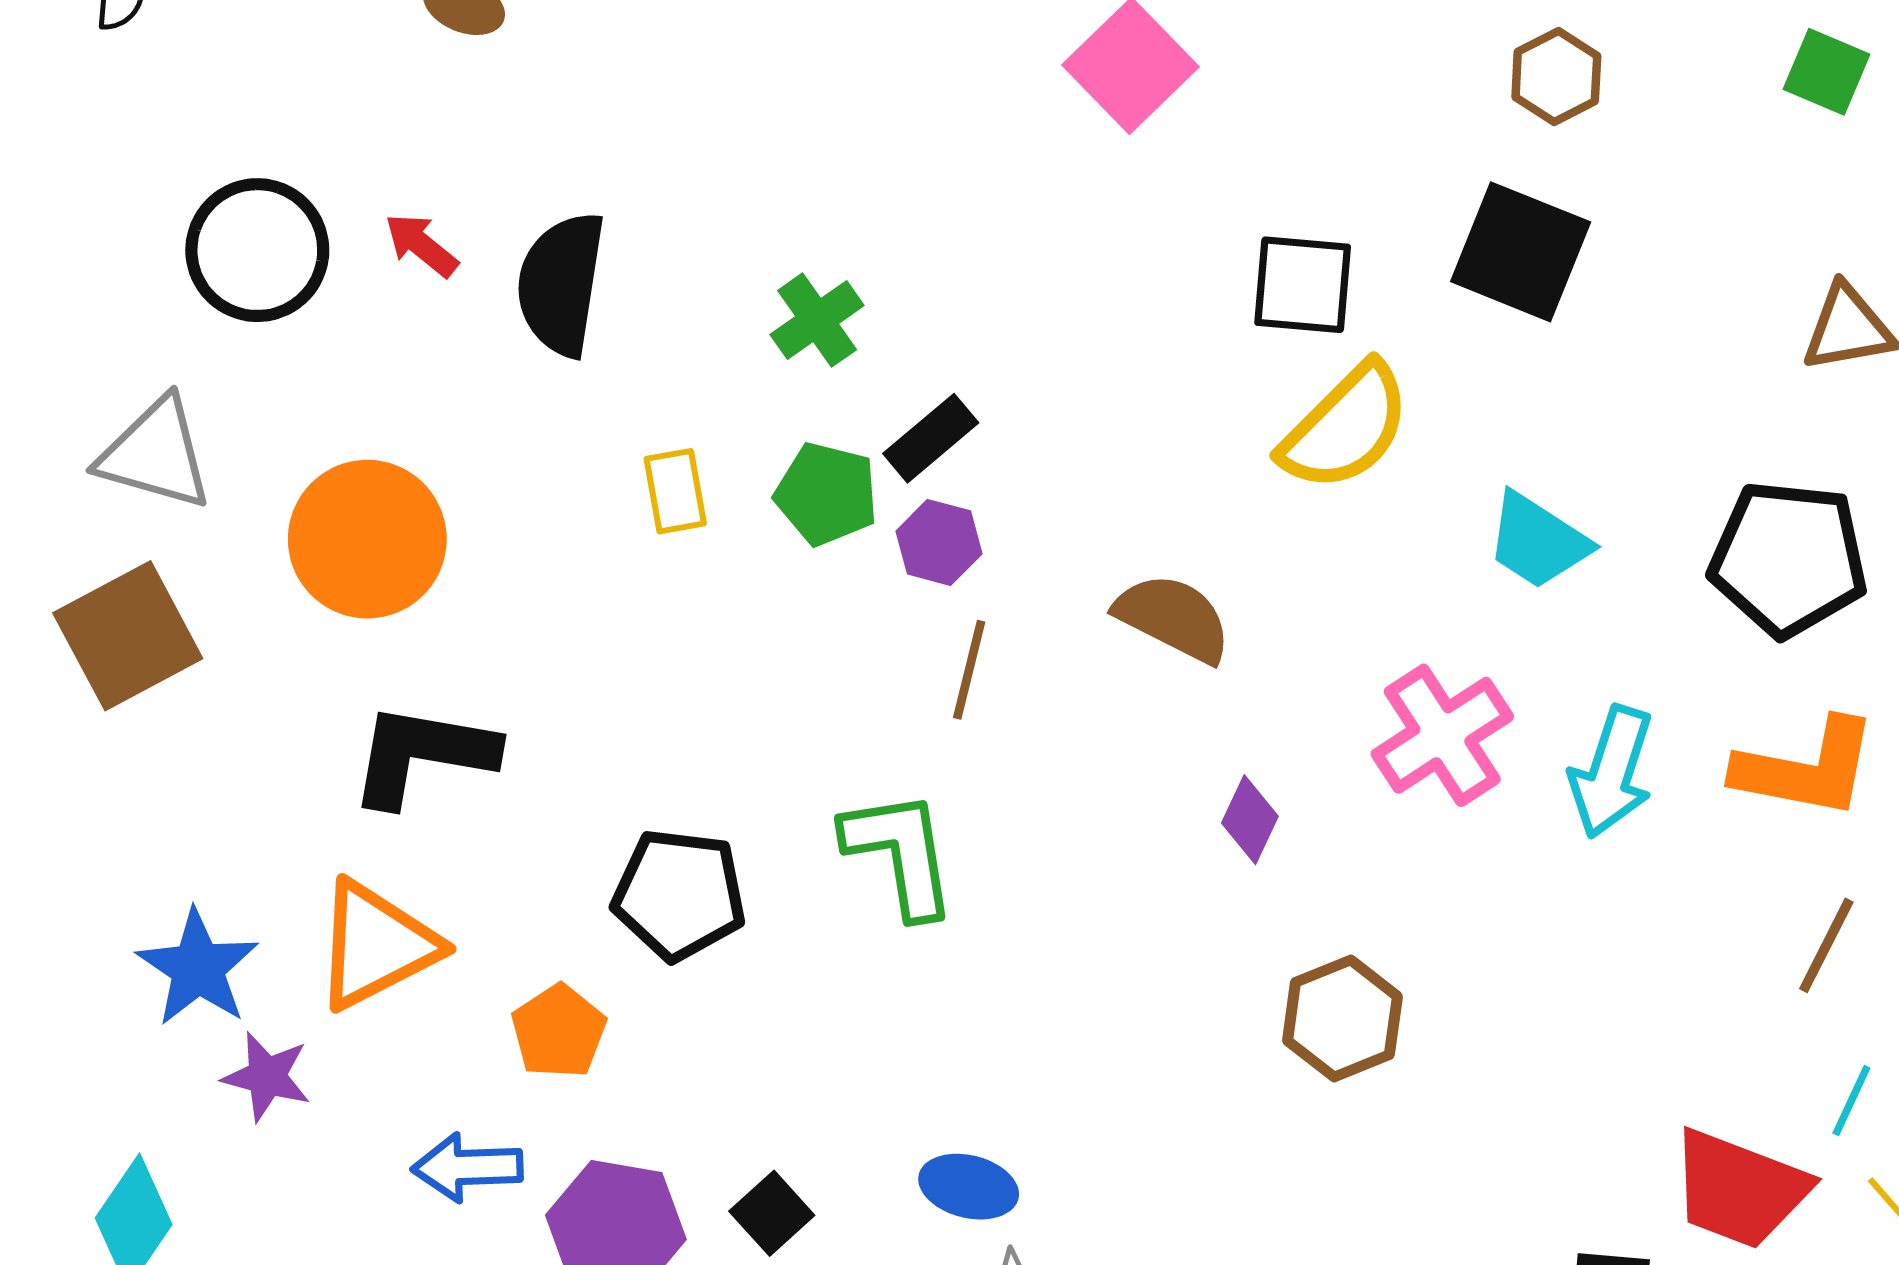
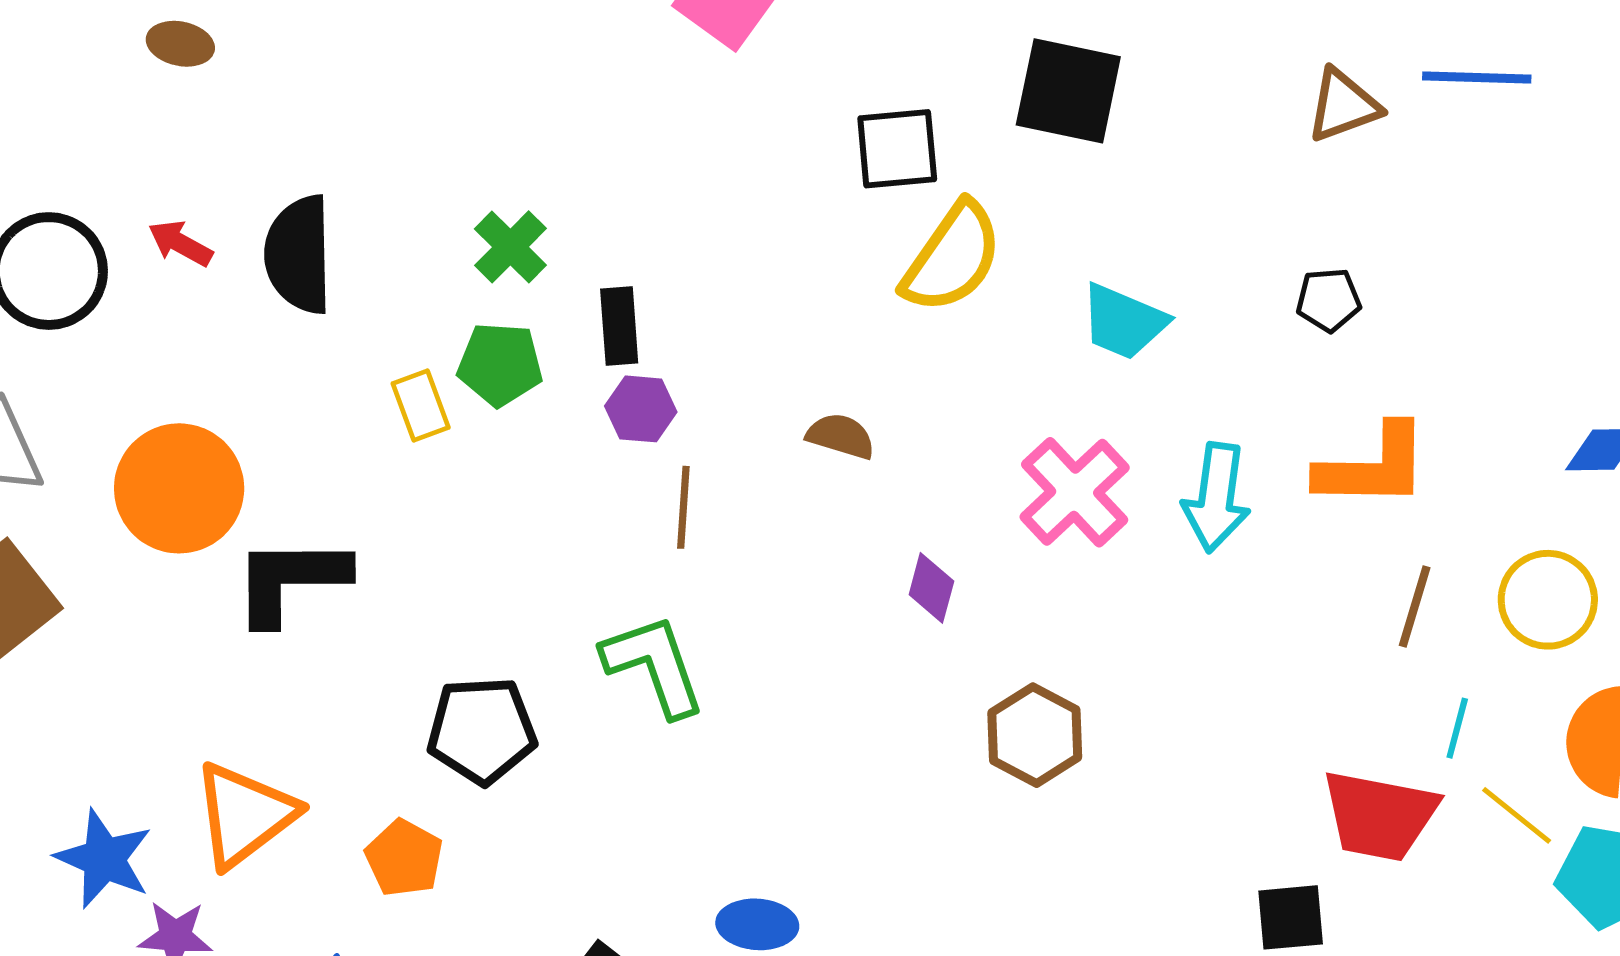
black rectangle: (931, 438) -> (619, 326), turned -44
green pentagon: (827, 494) -> (500, 364), moved
black pentagon: (1788, 559) -> (1329, 300), size x0.5
brown semicircle: (1173, 618) -> (841, 436), size x0.7
black L-shape: (422, 755) -> (290, 580), moved

